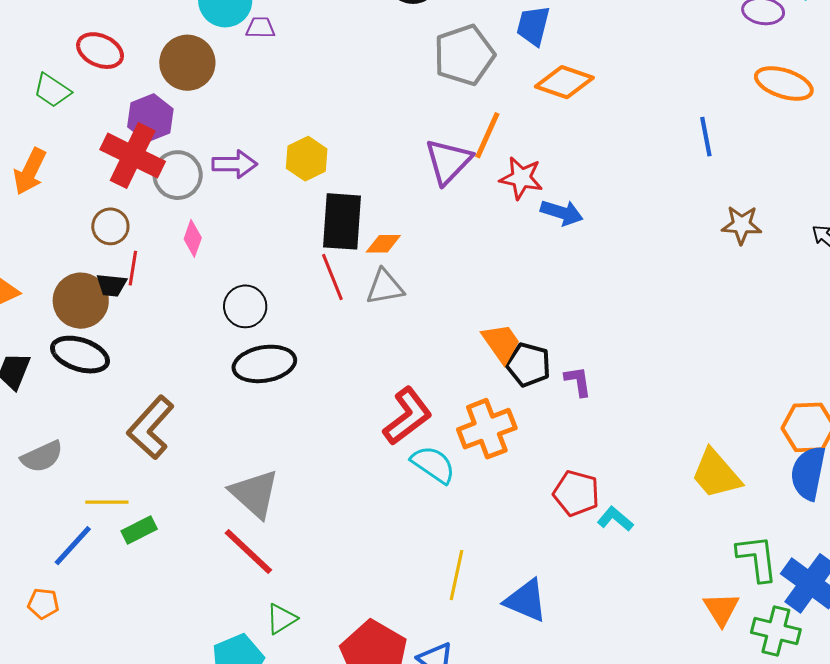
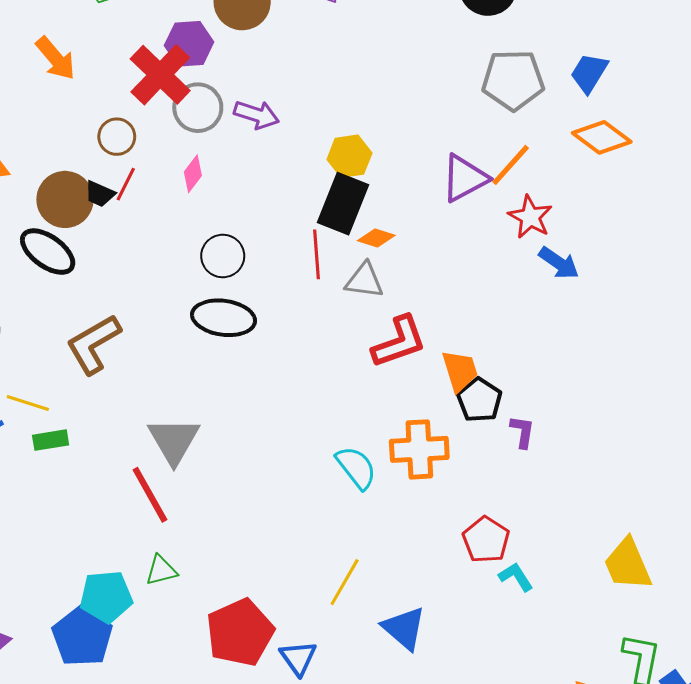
yellow hexagon: (307, 159) -> (349, 156), moved
orange arrow: (30, 171) -> (56, 58), turned -84
red L-shape: (407, 416) -> (399, 342), moved

